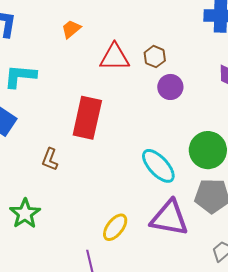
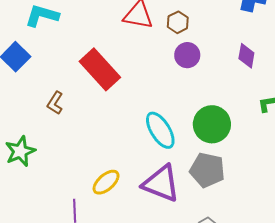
red rectangle: (87, 118) -> (100, 69), turned -66

